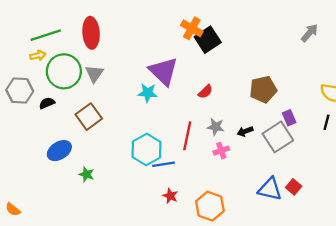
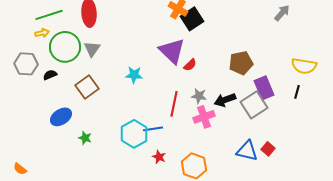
purple triangle: (164, 71) -> (172, 51), moved
cyan star: (148, 93) -> (134, 75), moved
purple rectangle: (289, 118) -> (264, 88), size x1.6
black arrow: (245, 131) -> (225, 100), size x1.5
cyan hexagon: (147, 149) -> (134, 134), moved
pink cross: (221, 151) -> (204, 117), size x1.5

